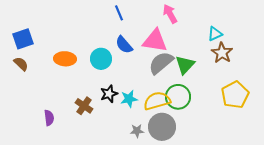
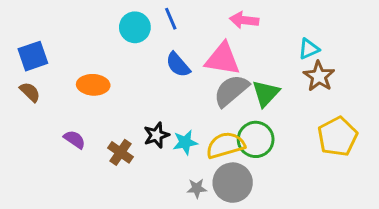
pink arrow: (170, 14) -> (244, 20), turned -54
cyan circle: (101, 59) -> (135, 27), moved
purple semicircle: (49, 118) -> (74, 139), moved, turned -49

